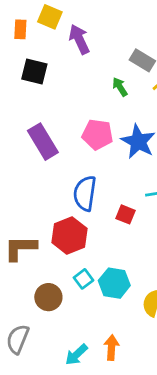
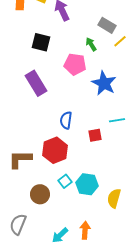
black square: (34, 71) -> (41, 42), moved
pink pentagon: (97, 135) -> (75, 64), moved
blue semicircle: (85, 193) -> (66, 120), size x0.7
red square: (126, 214) -> (95, 135), turned -32

